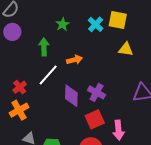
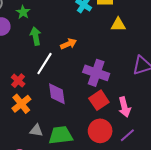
green star: (63, 24) -> (23, 12), moved
purple cross: (97, 92) -> (96, 73), size x1.4
purple diamond: (71, 96) -> (57, 94), moved

